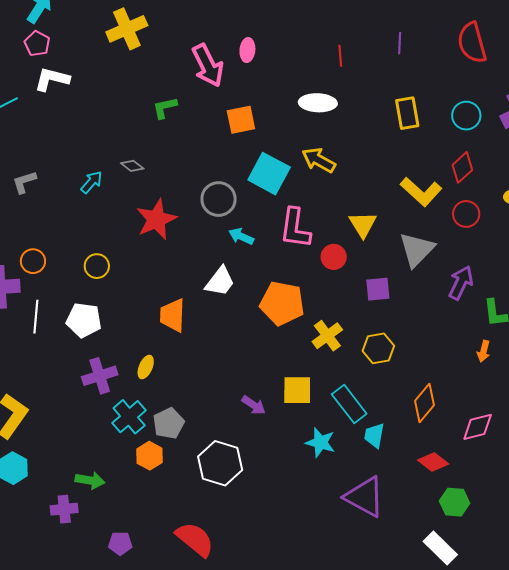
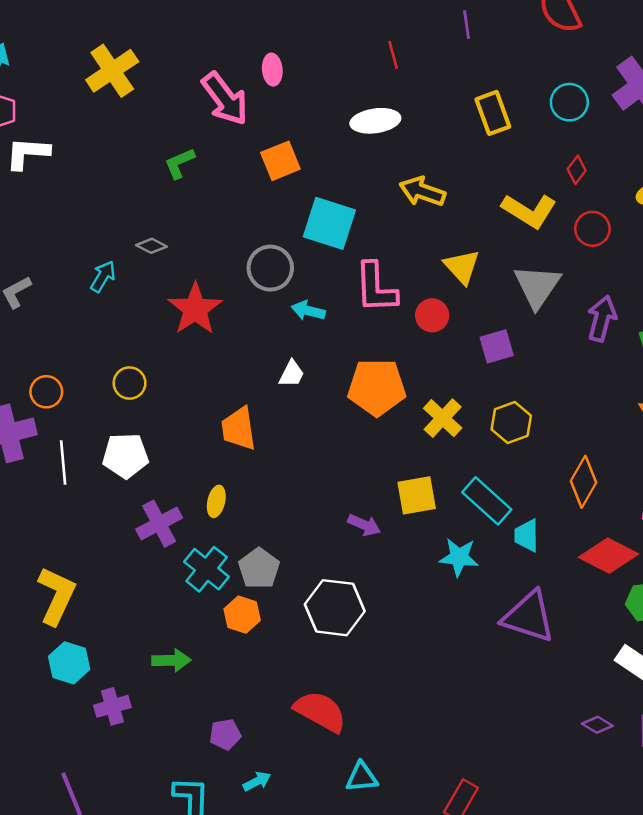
yellow arrow: (319, 160) -> (422, 191), moved
red diamond: (462, 167) -> (577, 170), size x0.7
white trapezoid: (220, 281) -> (292, 374), size x0.7
red diamond: (433, 462) -> (608, 556), size x1.4
purple cross: (64, 509) -> (112, 706), moved

